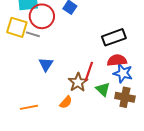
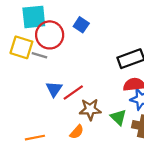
red line: (89, 71) -> (73, 92), moved, turned 36
brown star: (78, 82) -> (90, 109), turned 30

